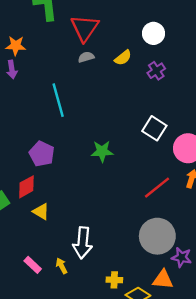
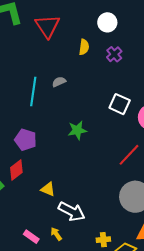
gray semicircle: (86, 57) -> (59, 82), moved
yellow semicircle: (123, 58) -> (84, 47), turned -35
cyan line: (58, 100) -> (33, 92), turned 32
yellow triangle: (41, 212) -> (48, 189), moved
white arrow: (83, 243) -> (72, 211), turned -60

